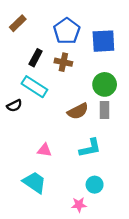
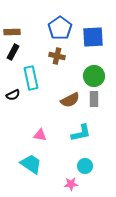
brown rectangle: (18, 23) -> (12, 32), moved, turned 42
black rectangle: (36, 58) -> (13, 52), moved
cyan rectangle: (34, 87) -> (31, 78), turned 45

